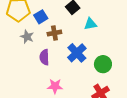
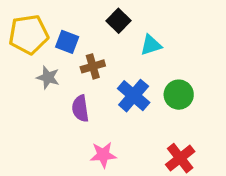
blue square: (41, 17) -> (67, 42), turned -32
green circle: (103, 64) -> (179, 95), moved

